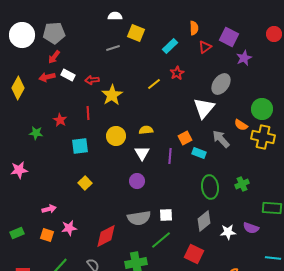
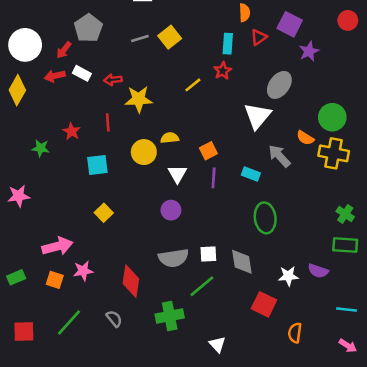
gray pentagon: (54, 33) -> (88, 28), moved, turned -30
yellow square: (136, 33) -> (170, 37), moved, turned 30
white circle: (22, 35) -> (25, 45), moved
cyan rectangle: (170, 46) -> (228, 44), moved, turned -42
yellow star: (112, 95) -> (139, 99), turned 30
yellow semicircle: (146, 130) -> (170, 138), moved
orange square: (185, 138) -> (208, 151), moved
green cross: (242, 184) -> (345, 214), moved, turned -32
pink arrow: (49, 209) -> (57, 246), size x1.6
gray diamond: (204, 221) -> (242, 262), moved, turned -60
red diamond: (106, 236) -> (131, 281), turned -55
red square: (194, 254) -> (264, 304), moved

